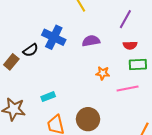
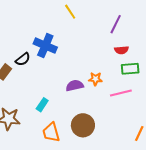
purple semicircle: (91, 41) -> (75, 86), moved
cyan rectangle: (48, 97) -> (42, 105), turned -32

